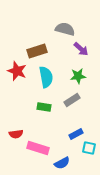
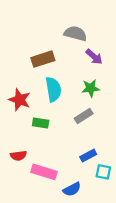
red star: (17, 71) -> (20, 100), moved
green rectangle: (44, 107) -> (41, 123), moved

